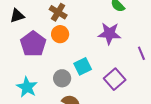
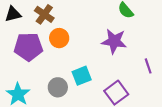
brown cross: (58, 12) -> (44, 14), moved
purple pentagon: (33, 44) -> (28, 47), turned 30

